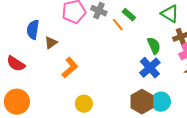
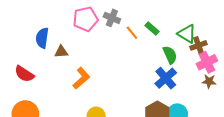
green triangle: (170, 14) -> (187, 34), moved
green rectangle: (129, 15) -> (152, 29), moved
brown triangle: (51, 43) -> (61, 52), turned 32

